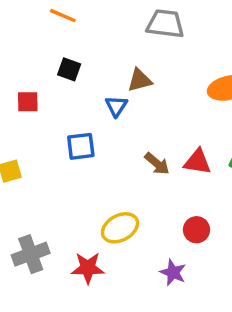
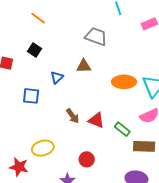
brown triangle: (140, 80) -> (84, 66), moved

